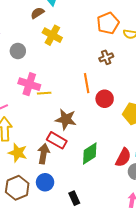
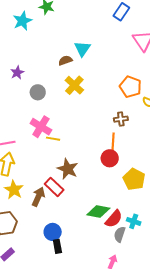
orange pentagon: (108, 23) -> (130, 87), turned 30
orange line: (87, 83) -> (113, 142), moved
green diamond: (90, 154) -> (98, 212), moved, turned 30
blue circle: (45, 182) -> (53, 232), moved

